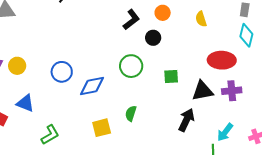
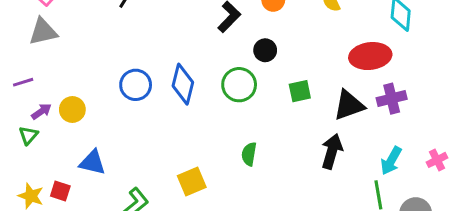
black circle: (153, 38) -> (265, 50), moved
blue circle: (62, 72) -> (136, 85), moved
blue diamond: (92, 86) -> (183, 84), moved, turned -56
yellow square: (102, 128) -> (192, 182), moved

